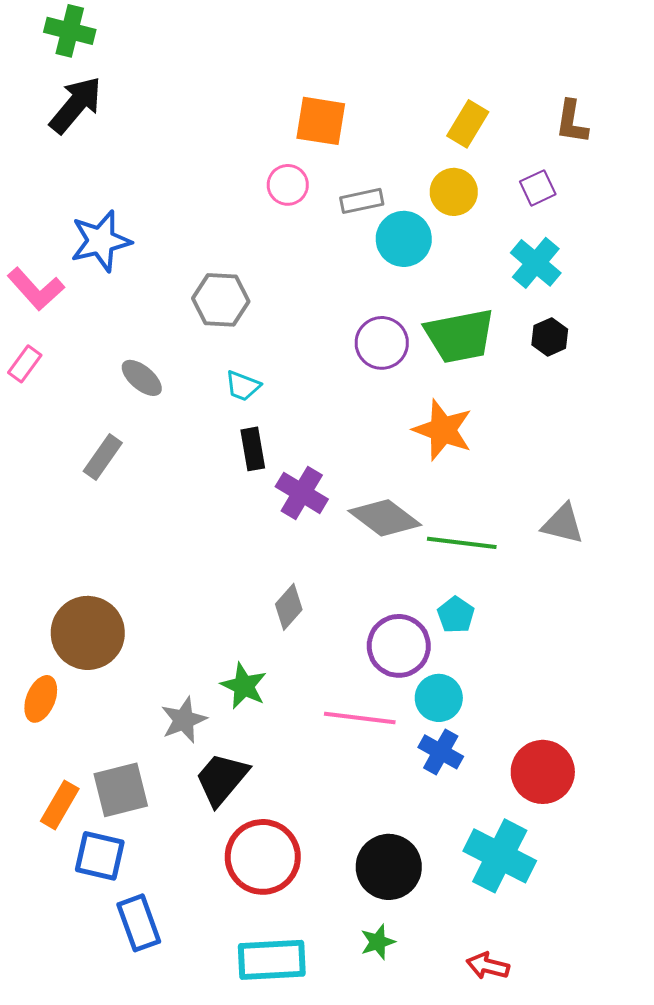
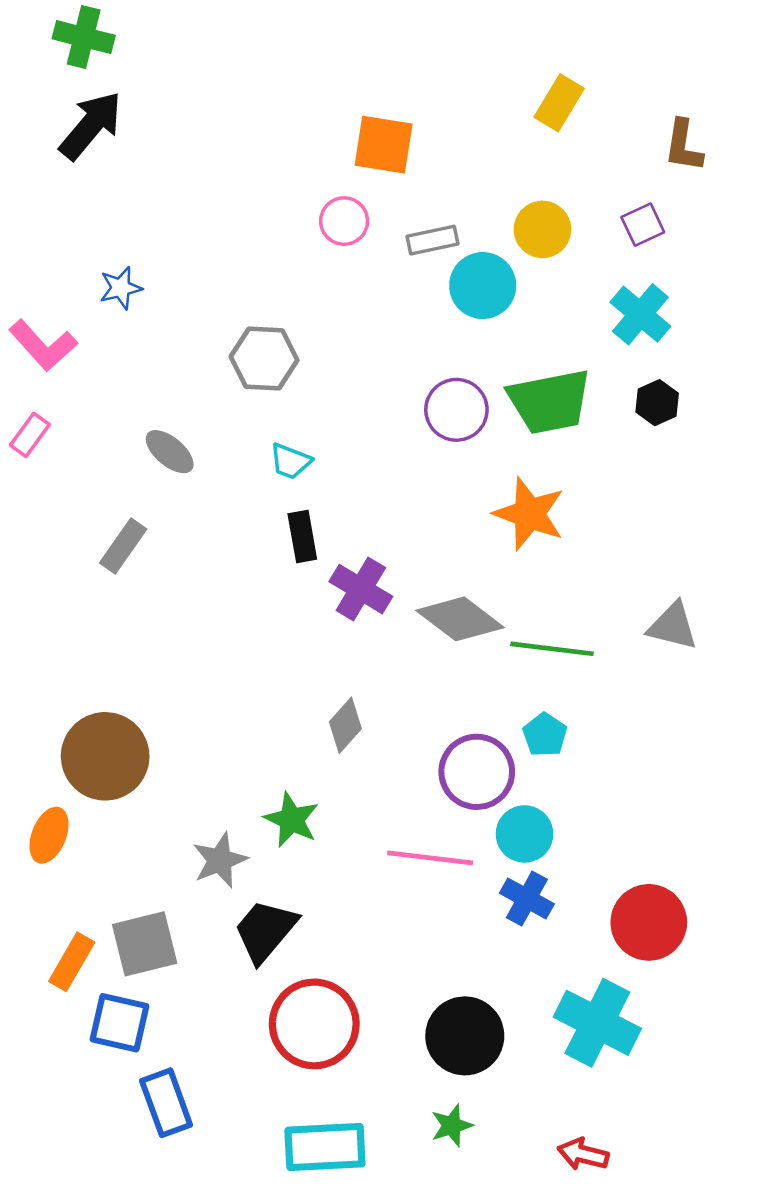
yellow rectangle: (468, 124) -> (559, 103), moved
blue star: (101, 241) -> (121, 288), size x0.6

